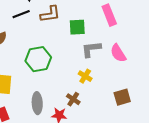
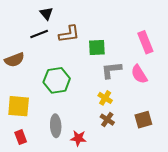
pink rectangle: (109, 15) -> (145, 42), moved
brown cross: (73, 99) -> (107, 120), moved

